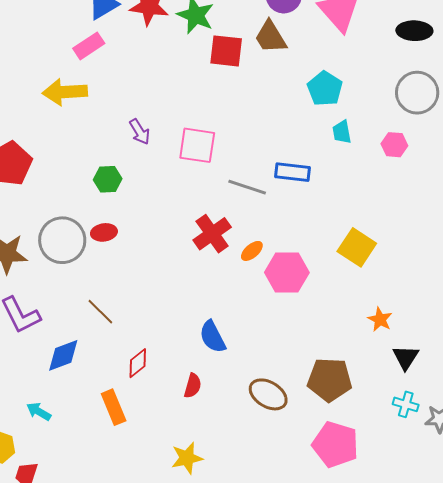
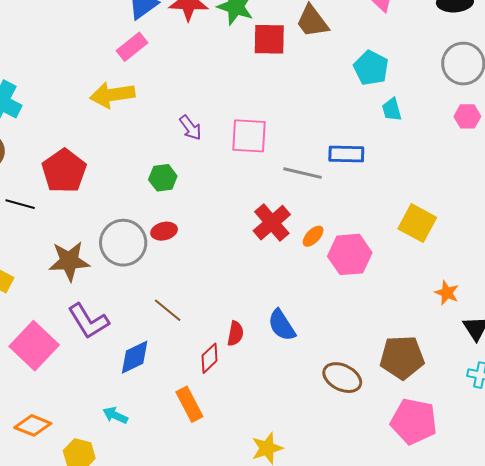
pink hexagon: (394, 145) -> (467, 116), moved
red semicircle: (193, 386) -> (235, 333), moved

